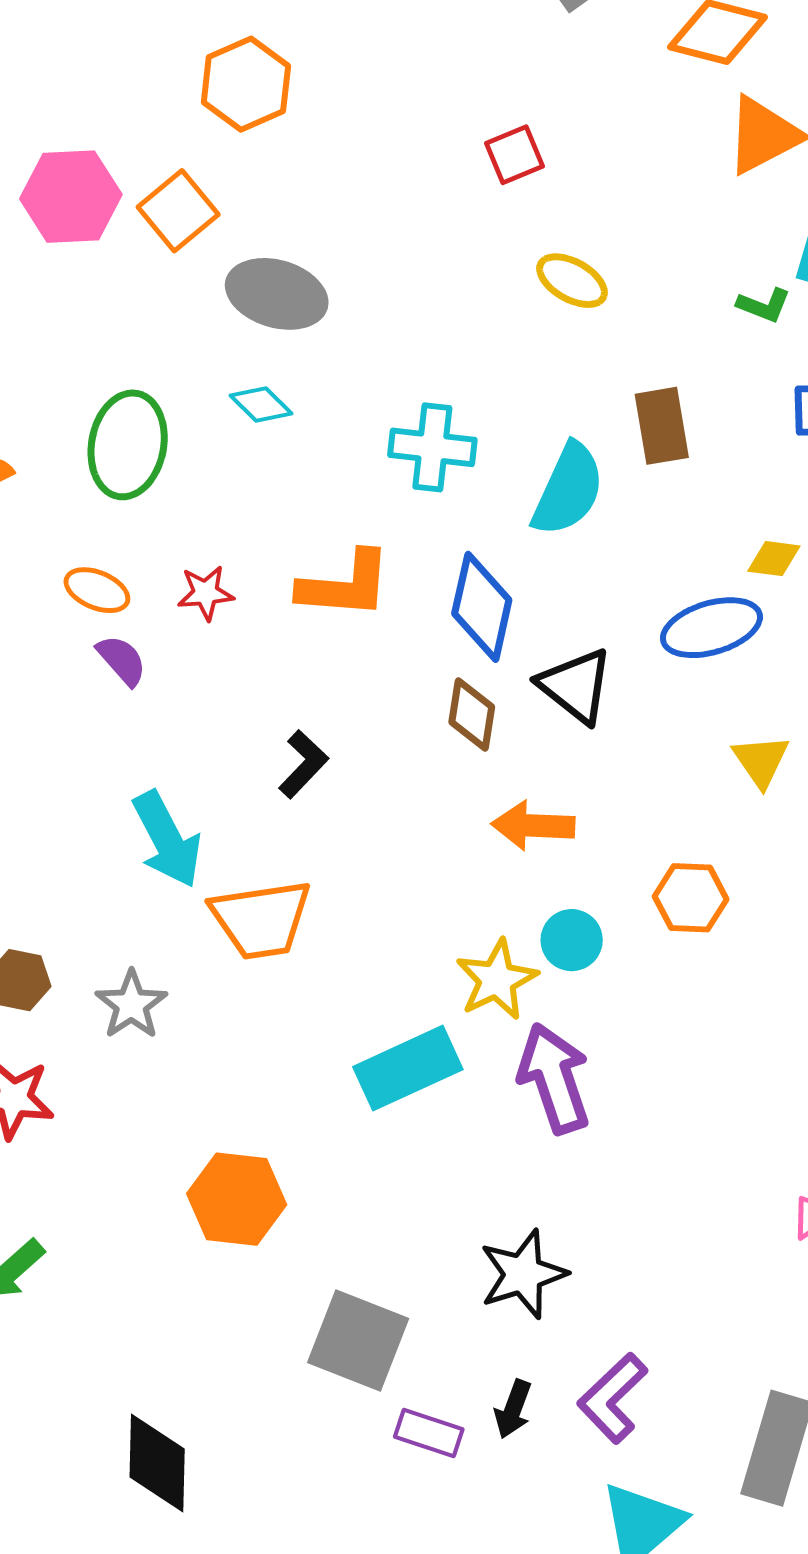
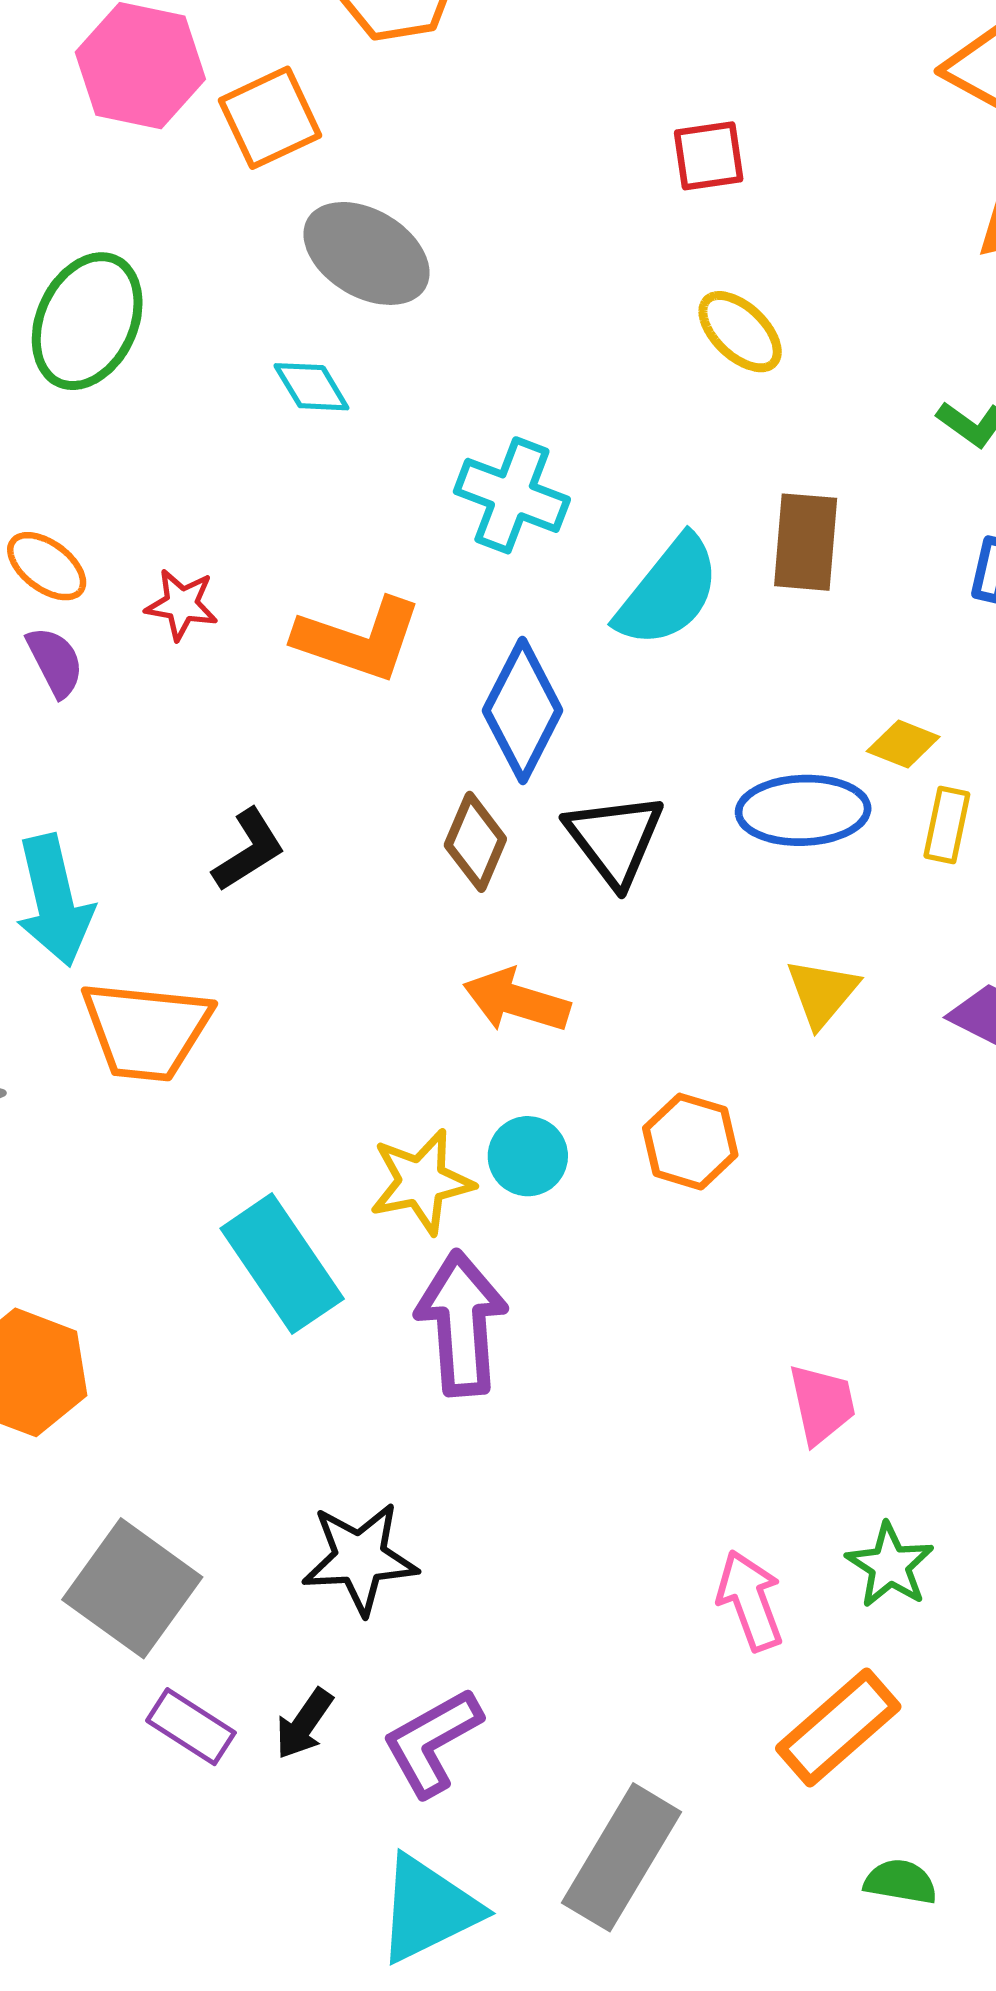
green ellipse: (128, 445) -> (87, 321), moved
cyan rectangle: (408, 1068) -> (282, 1264), turned 66

